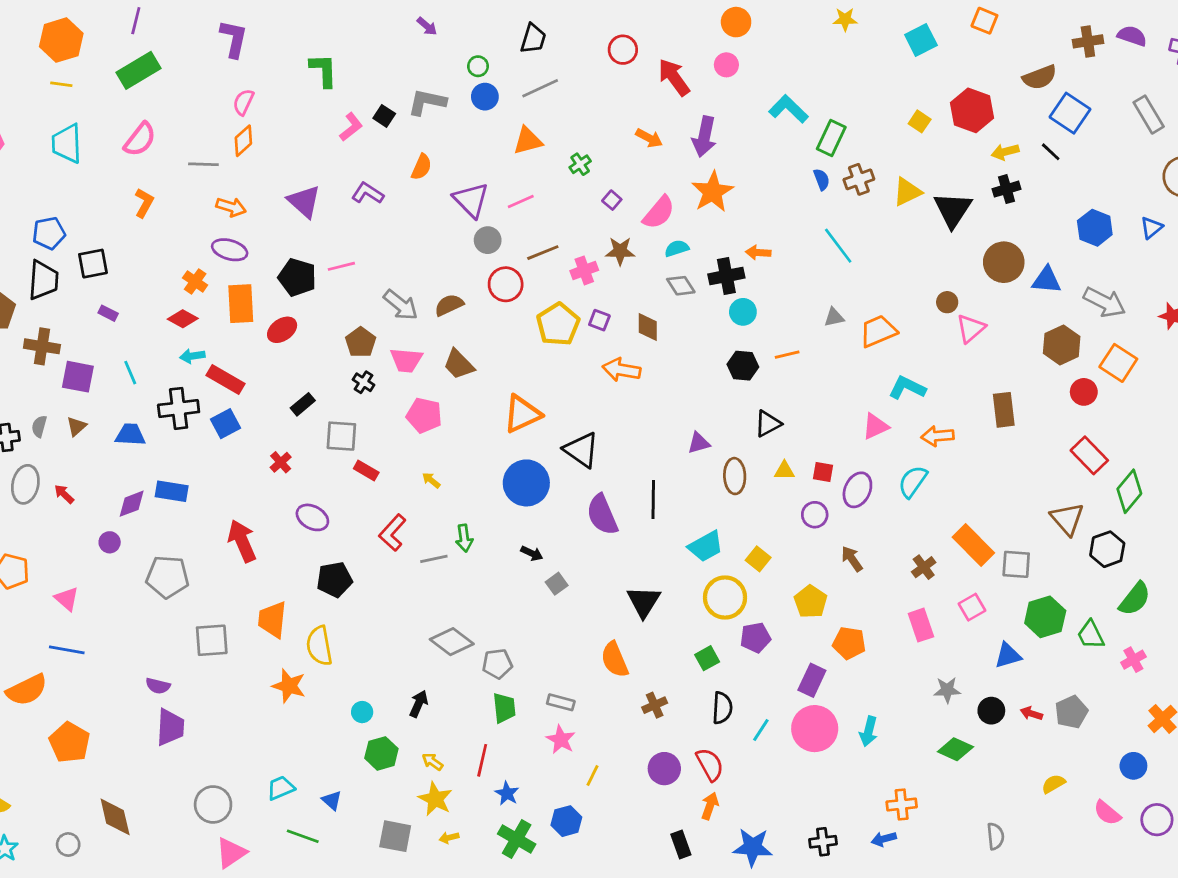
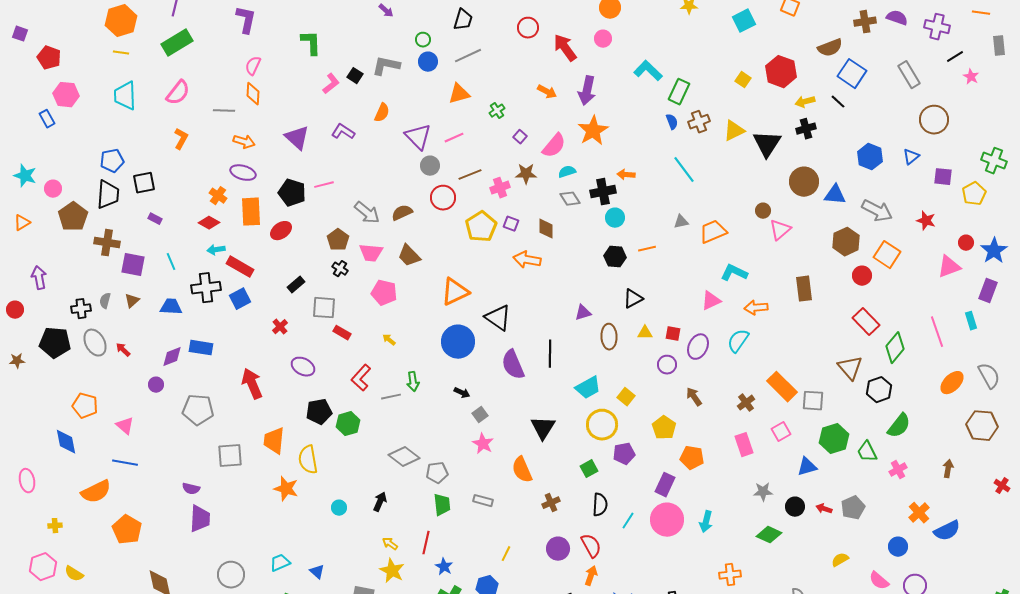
orange diamond: (243, 141) -> (253, 94), turned -45
gray ellipse: (25, 484) -> (95, 343), turned -40
pink star: (561, 740) -> (483, 444), moved
green hexagon: (381, 753) -> (348, 424), moved

